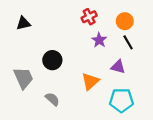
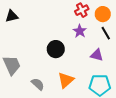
red cross: (89, 17) -> (82, 10), moved
black circle: (52, 60) -> (56, 49), moved
orange triangle: (90, 81) -> (66, 80), moved

